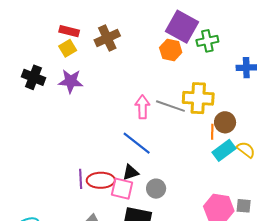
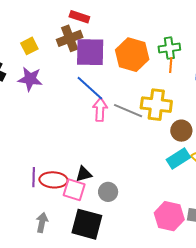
purple square: (182, 27) -> (90, 52), moved, turned -32
red rectangle: (69, 31) -> (79, 17), moved
orange hexagon: (171, 50) -> (132, 55), size x1.5
orange line: (212, 132) -> (171, 65), moved
blue line: (137, 143) -> (90, 88), moved

